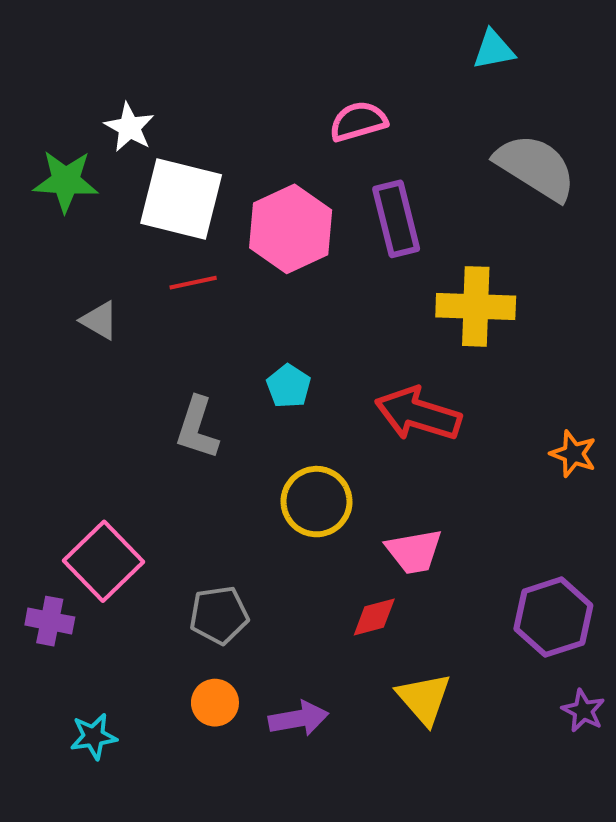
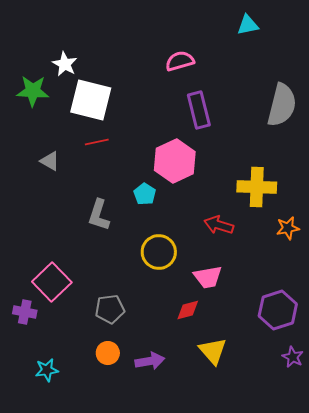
gray semicircle: (535, 167) -> (282, 105), moved, turned 72
pink hexagon: (291, 229) -> (175, 161), moved
yellow cross: (476, 306) -> (257, 187), moved
red arrow: (418, 414) -> (219, 225), moved, size x0.7
orange star: (573, 454) -> (288, 228), turned -30

